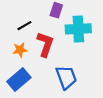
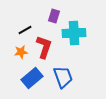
blue rectangle: (19, 80) -> (32, 78), moved

